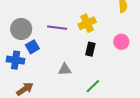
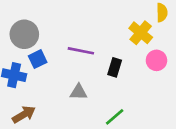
yellow cross: (87, 23) -> (141, 33), moved, turned -30
purple line: (57, 28) -> (81, 51), moved

